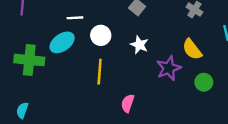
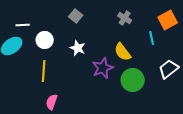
green circle: (204, 82) -> (133, 80), size x1.5
pink semicircle: (128, 103) -> (52, 102), moved

